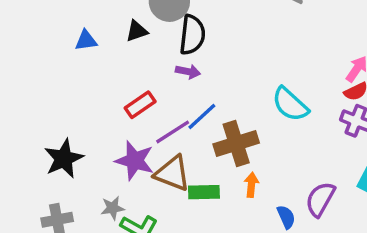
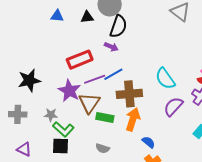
red rectangle: (140, 105) -> (80, 60), size x1.4
brown triangle: (172, 173) -> (89, 103), turned 30
orange arrow: (251, 185) -> (133, 119), size x1.6
purple semicircle: (320, 199) -> (173, 107), moved
blue semicircle: (286, 217) -> (148, 142), turned -40

